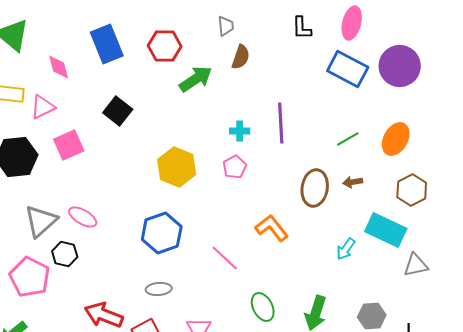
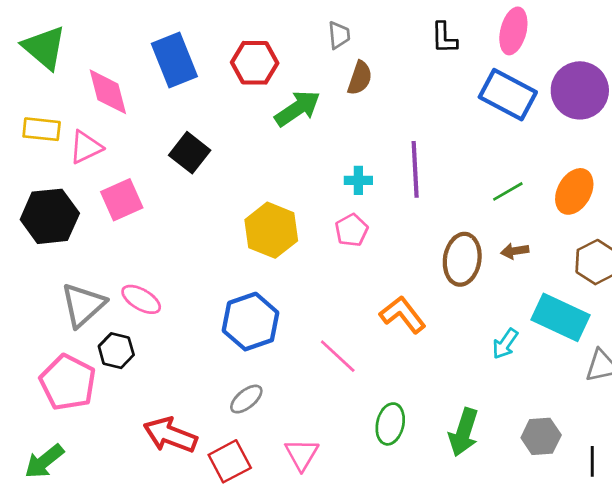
pink diamond: (59, 67) -> (108, 92), size x1.4
gray ellipse: (159, 289) -> (246, 399), turned -35
green ellipse: (263, 307) -> (390, 424), turned 40

